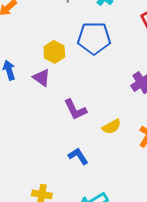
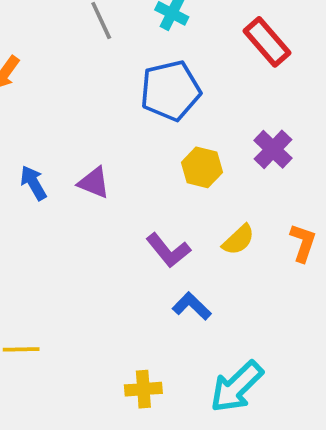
yellow hexagon: (54, 52) -> (202, 167), moved
purple L-shape: (75, 110) -> (168, 250), moved

